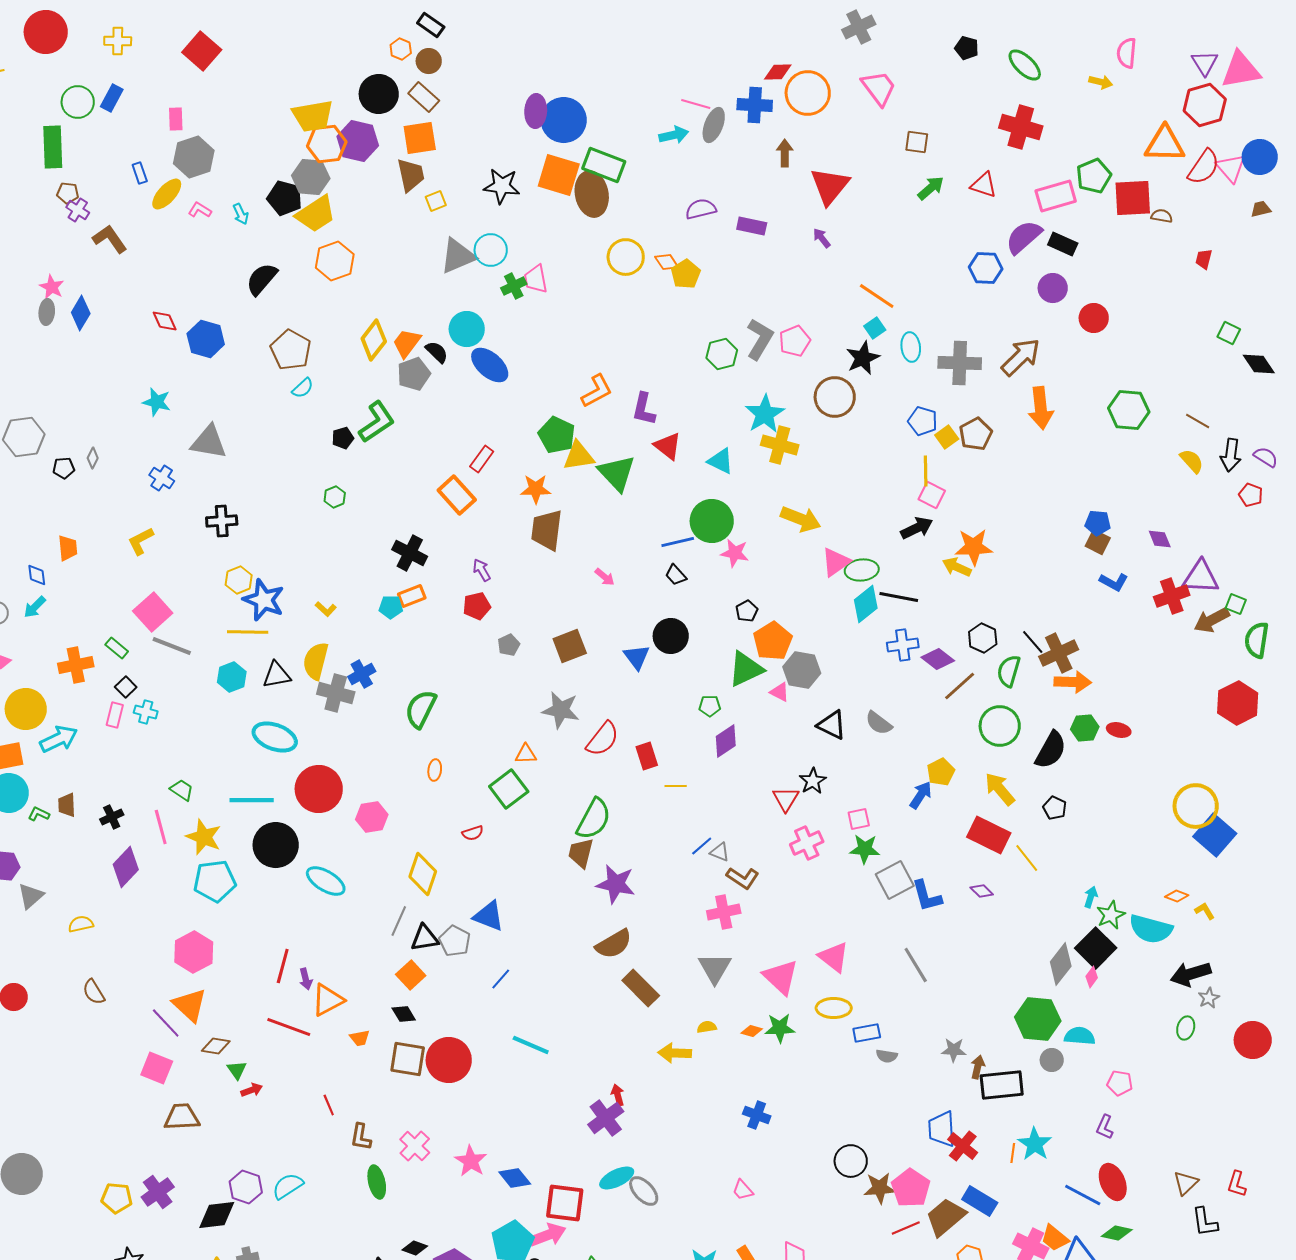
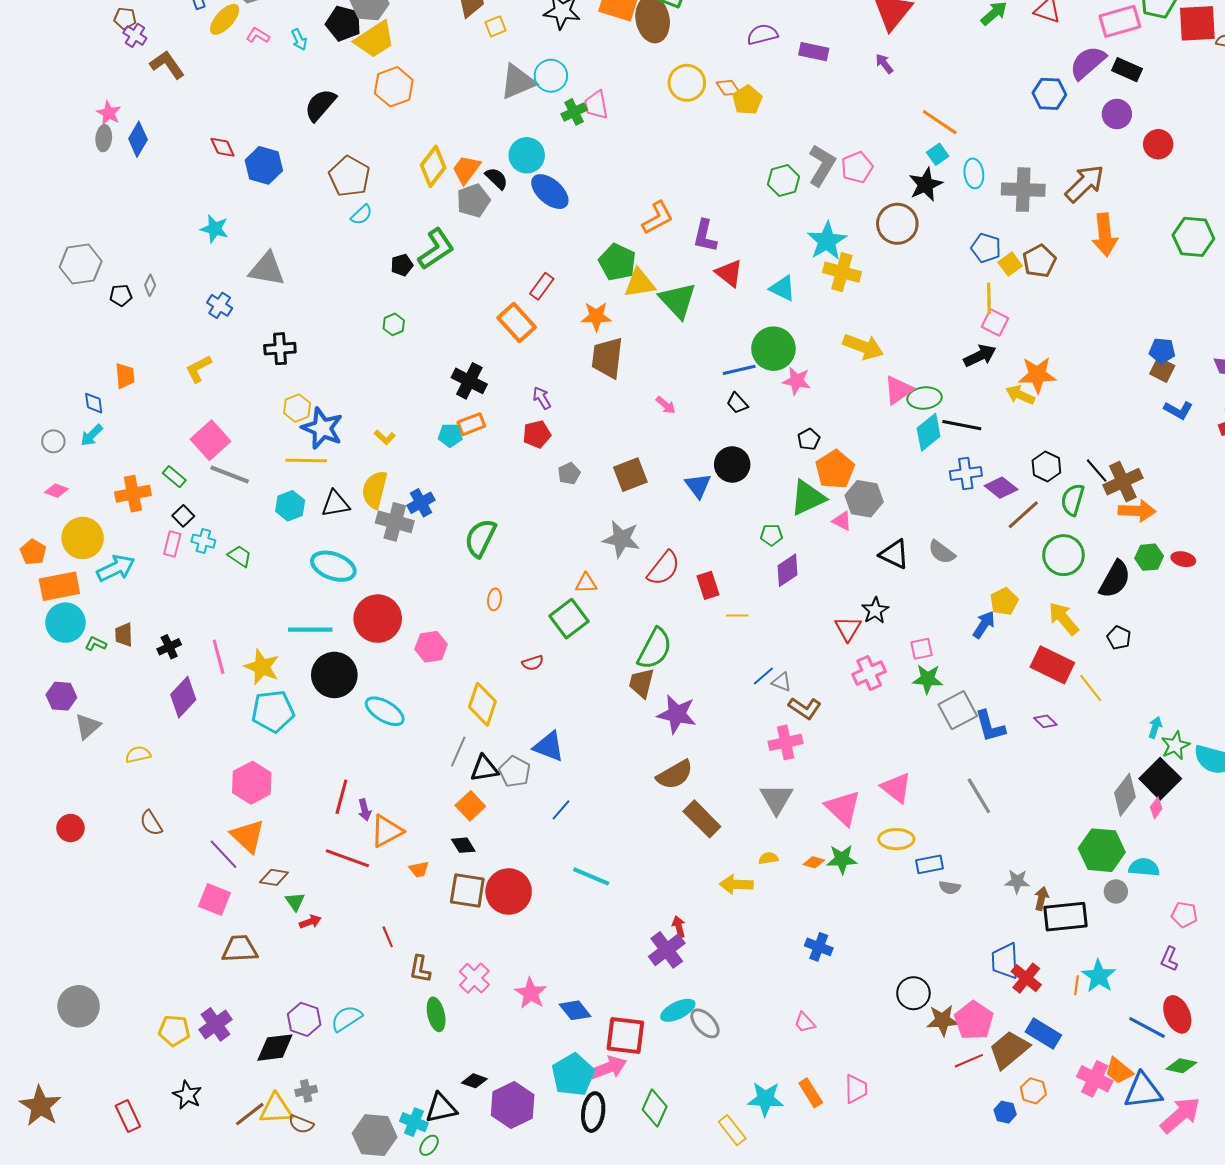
green trapezoid: (182, 790) -> (240, 556), moved

